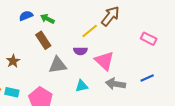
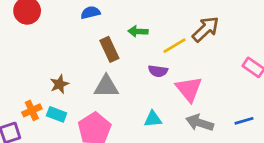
green arrow: (47, 19) -> (138, 31), moved, turned -32
brown star: (13, 61) -> (59, 84), moved
gray triangle: (58, 65) -> (106, 86), moved

